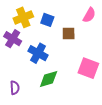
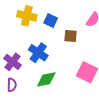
yellow cross: (23, 17) -> (27, 16), turned 30
purple cross: (13, 39) -> (13, 62), moved

